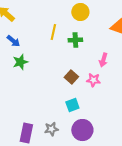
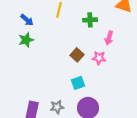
green cross: (75, 40) -> (90, 20), moved
blue arrow: (13, 41) -> (27, 20), moved

